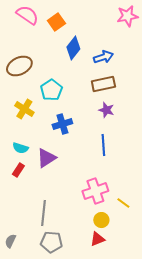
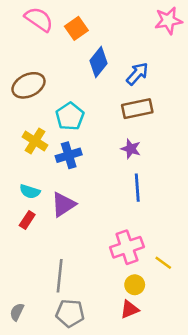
blue arrow: (103, 57) -> (137, 74), turned -30
purple star: (106, 110) -> (131, 149), moved
blue cross: (62, 124) -> (69, 155), moved

